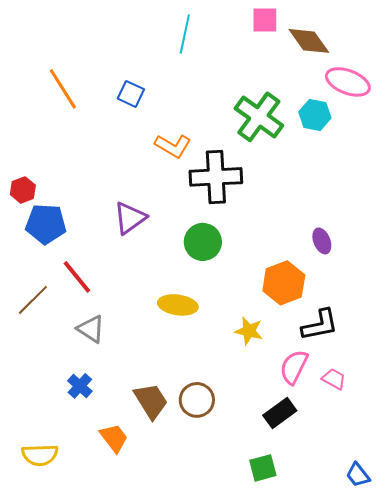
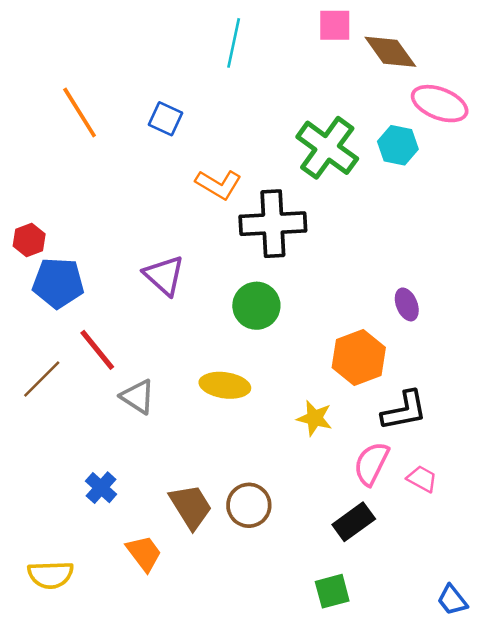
purple triangle: (130, 218) -> (164, 275), turned -42
gray triangle: (91, 329) -> (138, 397), moved

